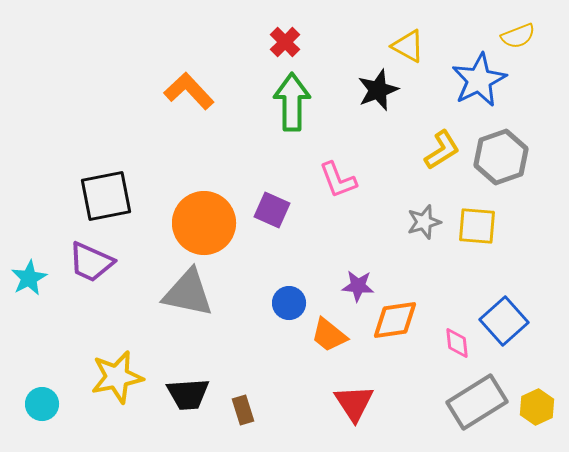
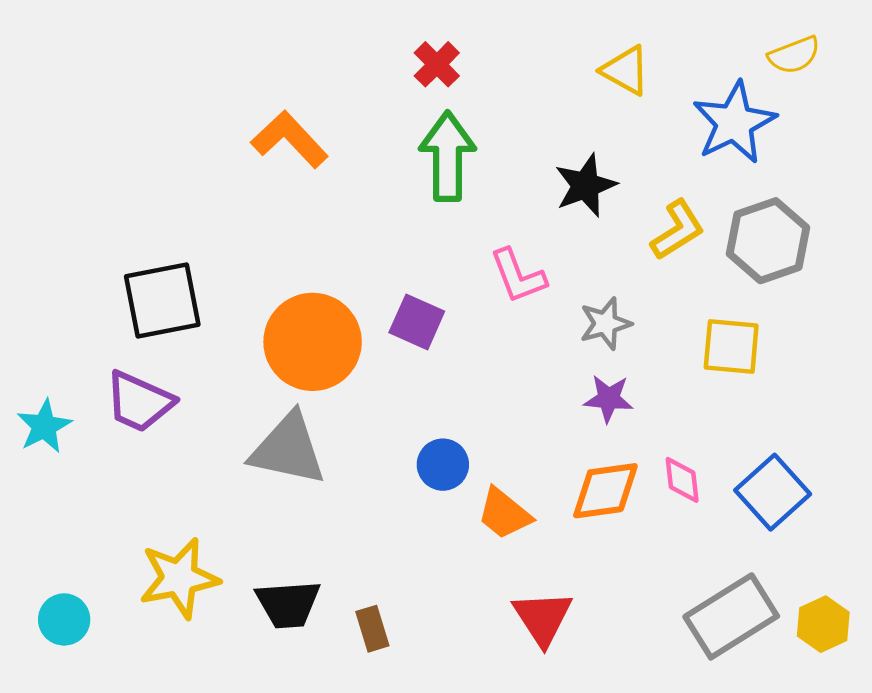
black star: (378, 90) -> (586, 185), moved
gray star: (424, 222) -> (605, 323), moved
purple star: (358, 286) -> (609, 399), moved
pink diamond: (457, 343) -> (682, 480), moved

